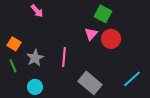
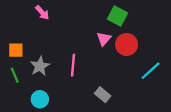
orange square: (14, 44) -> (16, 50), turned -32
cyan line: (132, 79) -> (151, 71), moved
gray rectangle: (90, 83) -> (103, 95), size x0.6

